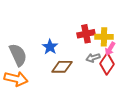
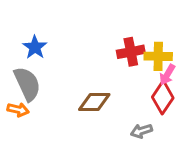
blue star: (50, 47) -> (35, 47), moved
gray arrow: (93, 58) -> (141, 131), moved
orange arrow: (16, 79) -> (18, 110), moved, size x0.6

